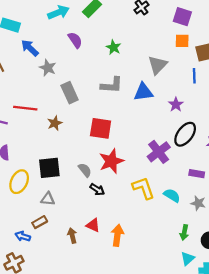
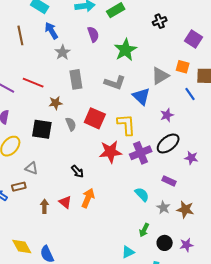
orange square: (182, 41) -> (183, 67), moved
green star: (113, 47) -> (125, 50), size x1.6
blue line: (194, 76) -> (190, 94), turned -48
blue triangle: (143, 92) -> (141, 96), turned 36
red star: (111, 161) -> (110, 152), moved
black square: (49, 168) -> (42, 129), moved
gray semicircle: (85, 170) -> (71, 124), moved
yellow L-shape: (143, 188) -> (126, 125), moved
orange arrow: (117, 235) -> (88, 198), moved
cyan triangle: (188, 258) -> (128, 252), moved

